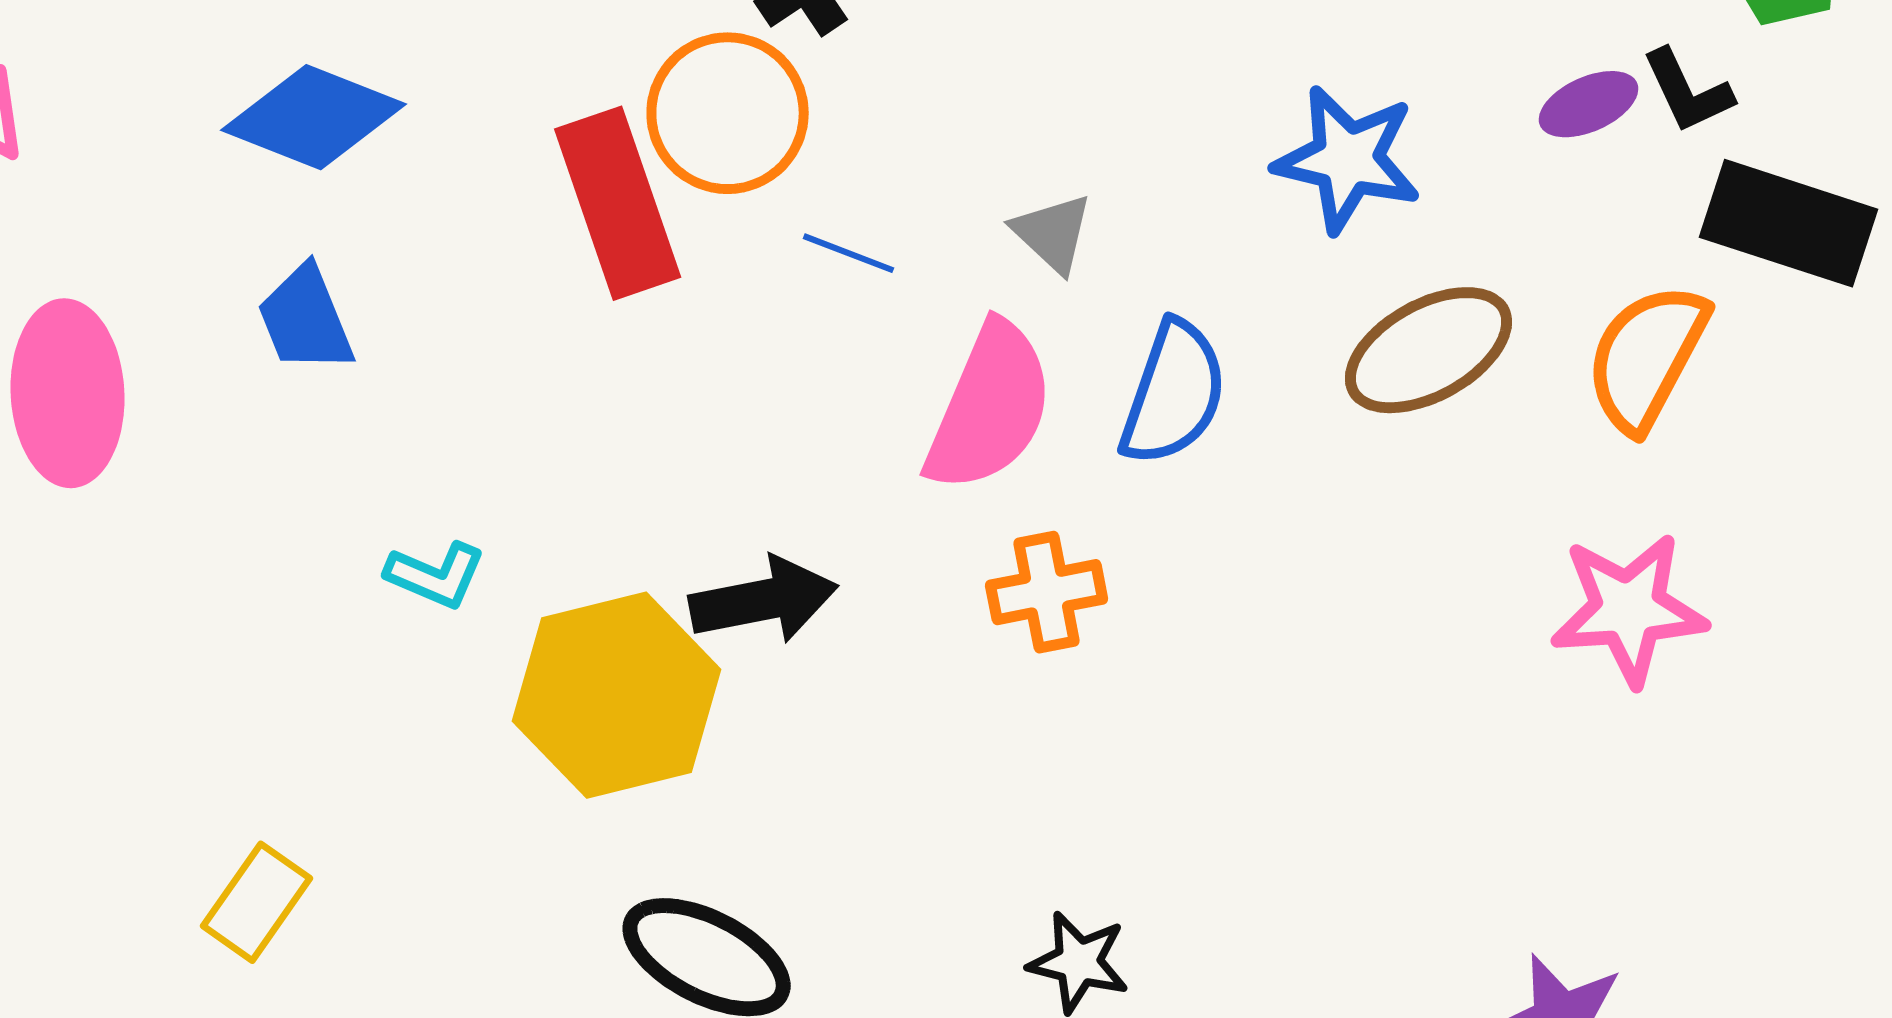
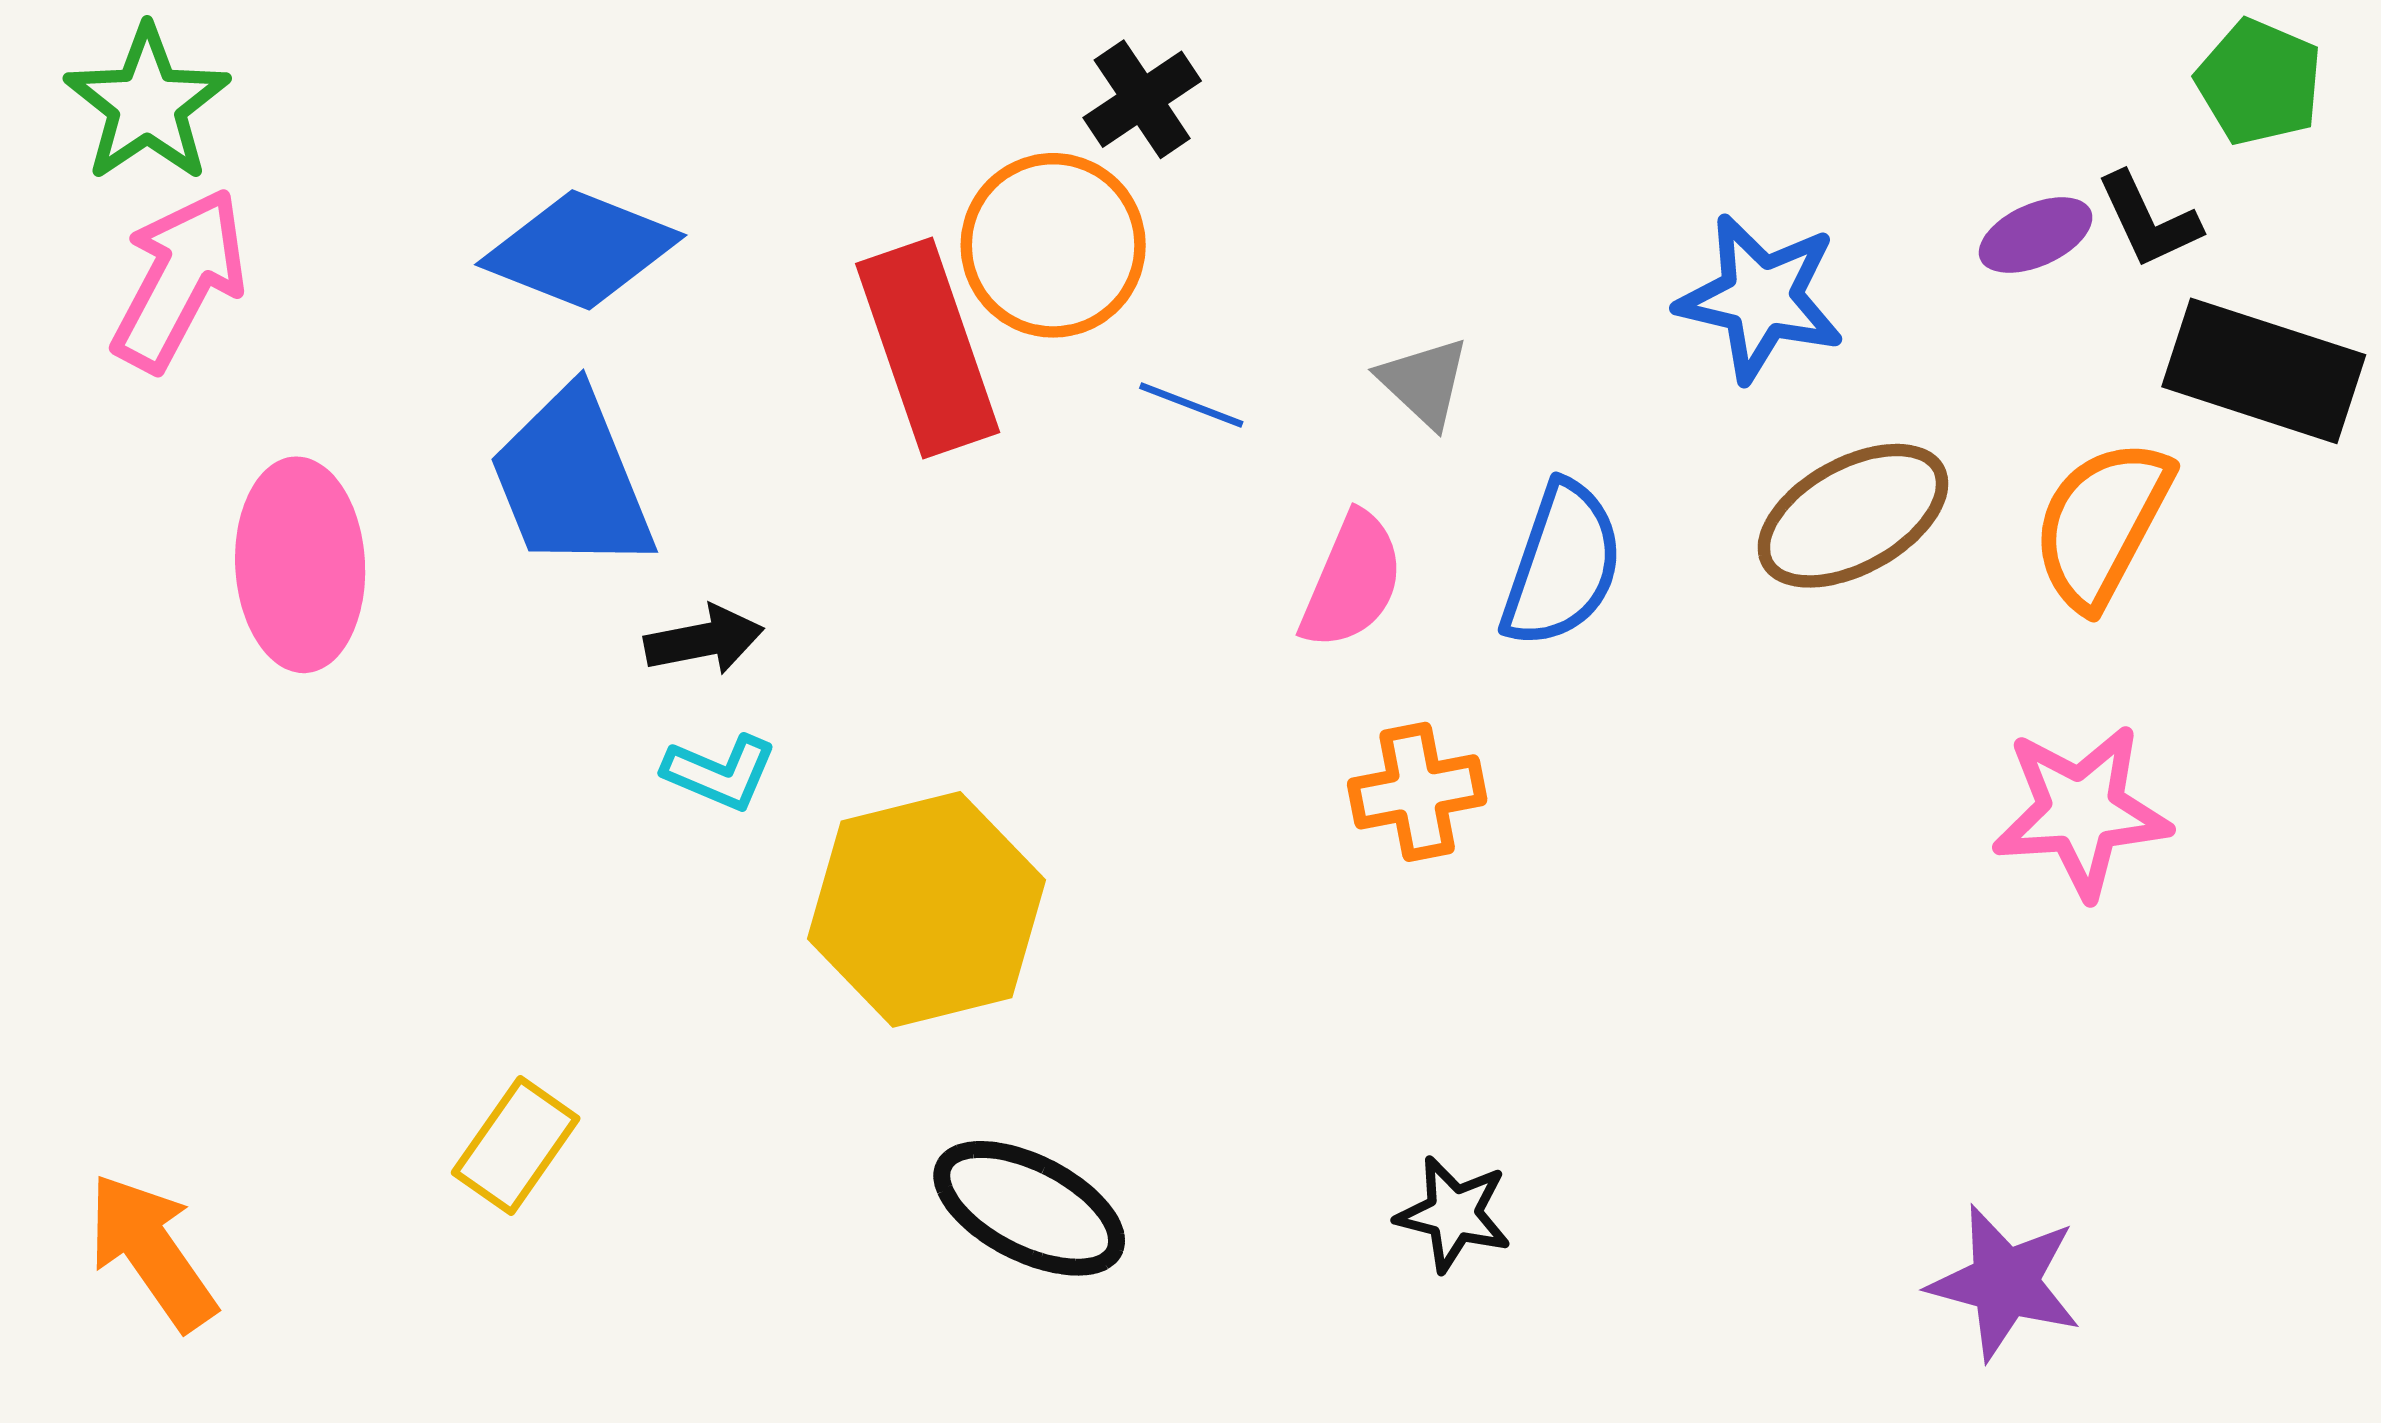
blue trapezoid: (306, 319) -> (572, 480), size x1.5
pink semicircle: (990, 407) -> (1352, 581), size x0.7
black arrow: (764, 600) -> (704, 640), moved, size x0.7

